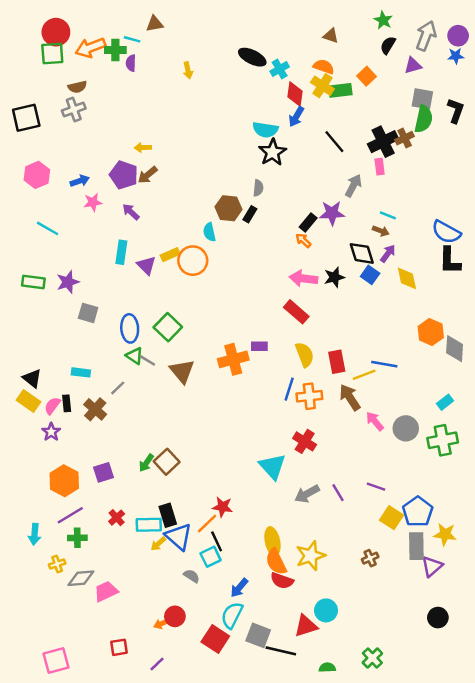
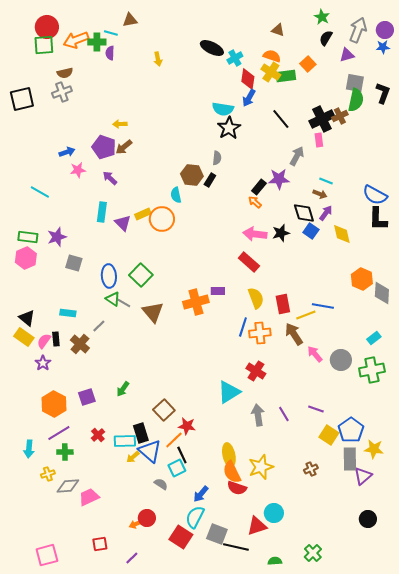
pink hexagon: (37, 175) -> (26, 258), moved
brown square: (167, 462) -> (164, 410), moved
cyan triangle: (272, 466) -> (229, 392), turned 40
gray arrow: (307, 494) -> (258, 415), turned 110

